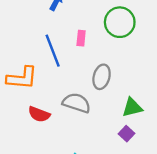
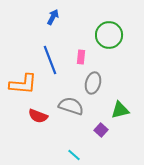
pink rectangle: (81, 38) -> (81, 57), moved
purple square: (127, 134) -> (101, 130), moved

